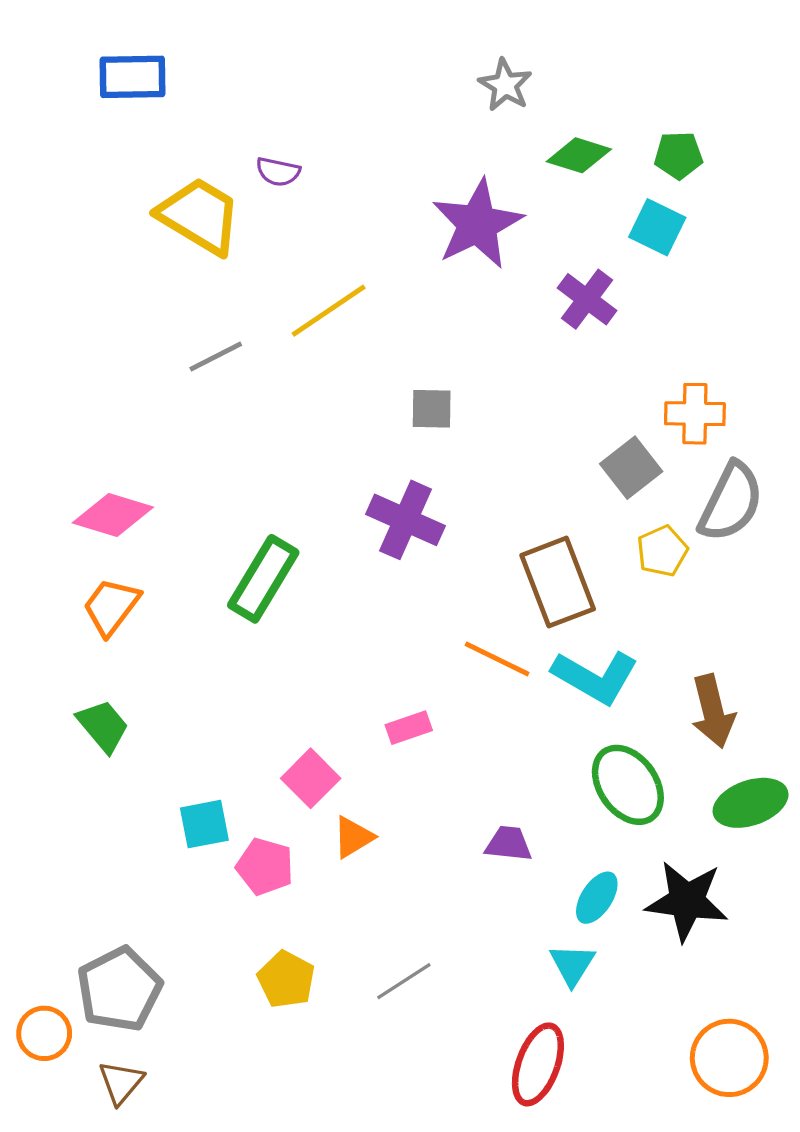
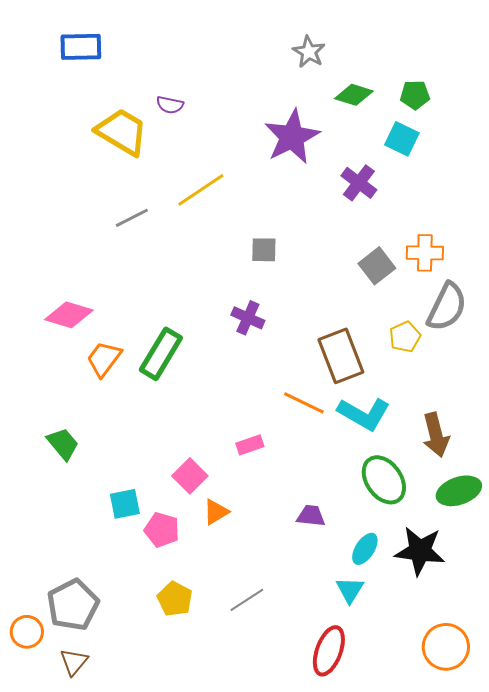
gray square: (631, 468) -> (377, 266), moved
purple cross: (406, 520) -> (248, 318), size x0.7
orange trapezoid: (111, 607) -> (104, 359), moved

